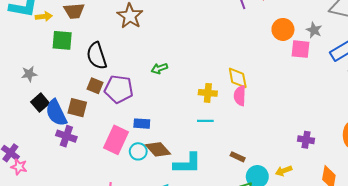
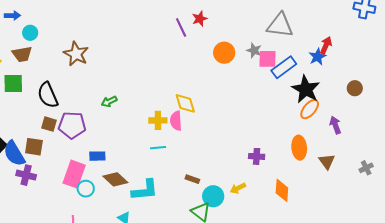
pink square: (301, 49) -> (267, 59), moved
pink semicircle: (240, 96) -> (176, 121), moved
cyan circle: (138, 151) -> (86, 189), moved

